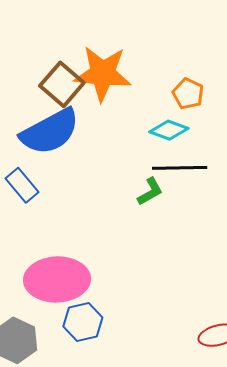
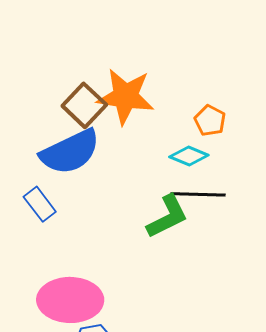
green L-shape: (150, 192) -> (167, 216), size x1.6

